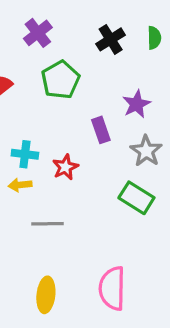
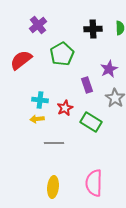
purple cross: (38, 33) -> (38, 25), moved
black cross: (111, 39) -> (93, 29), turned 30
green rectangle: (136, 198) -> (91, 122), moved

